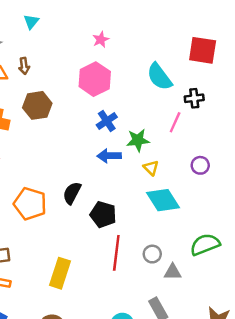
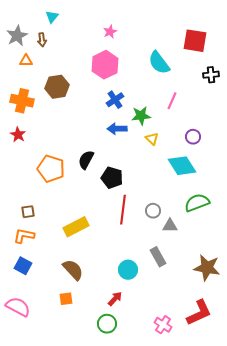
brown arrow: (24, 66) -> (42, 40), moved
black cross: (194, 98) -> (211, 75), moved
cyan diamond: (163, 200) -> (182, 166), moved
yellow rectangle: (60, 273) -> (76, 227), turned 45

